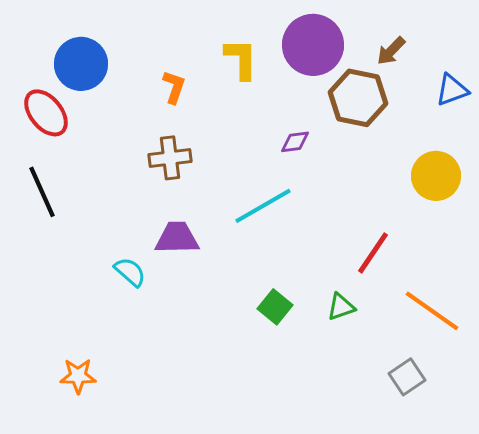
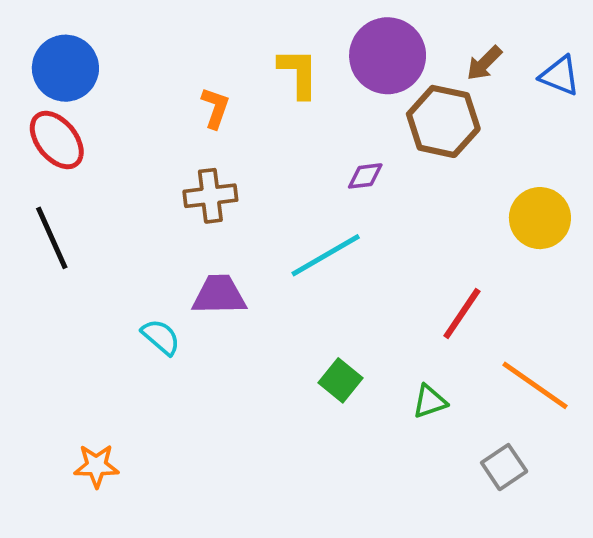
blue circle: (81, 64) -> (65, 68), moved
blue triangle: (452, 90) -> (560, 76), moved, turned 42
green triangle: (341, 307) -> (430, 401), moved

